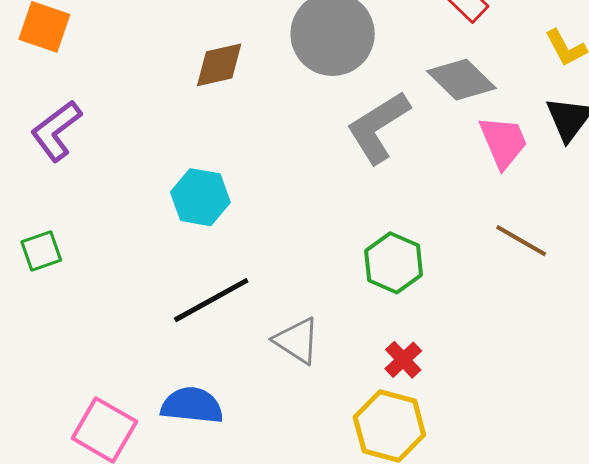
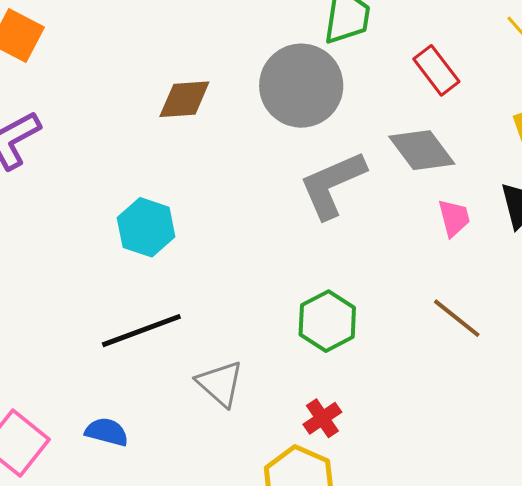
pink trapezoid: (503, 142) -> (454, 218), size x0.7
blue semicircle: (192, 405) -> (107, 432), size x0.7

